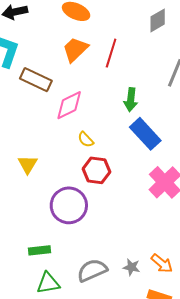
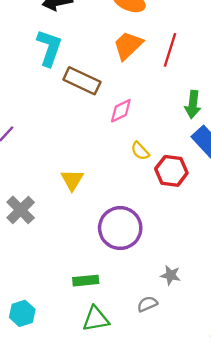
pink diamond: (69, 105) -> (121, 111), size x0.7
red hexagon: (96, 170) -> (171, 171), moved
gray star: (131, 267) -> (171, 275), moved
gray semicircle: (92, 270) -> (147, 304), size x0.6

